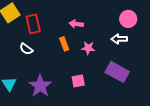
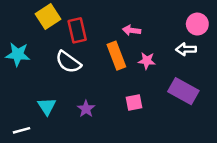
orange rectangle: (64, 44) -> (116, 56), size x1.5
white semicircle: (26, 49) -> (68, 62), size x1.5
purple star: (40, 86) -> (86, 109), size x0.6

